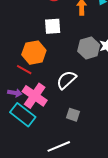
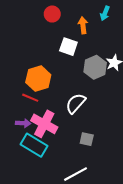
white square: (53, 26) -> (68, 47), moved, turned 30

